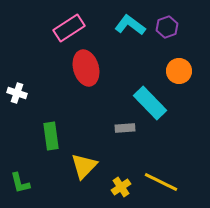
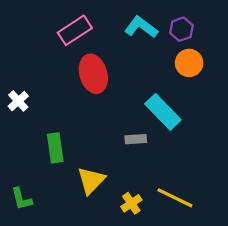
orange circle: (179, 71) -> (189, 63), moved
white cross: (17, 93) -> (18, 101), turned 30

